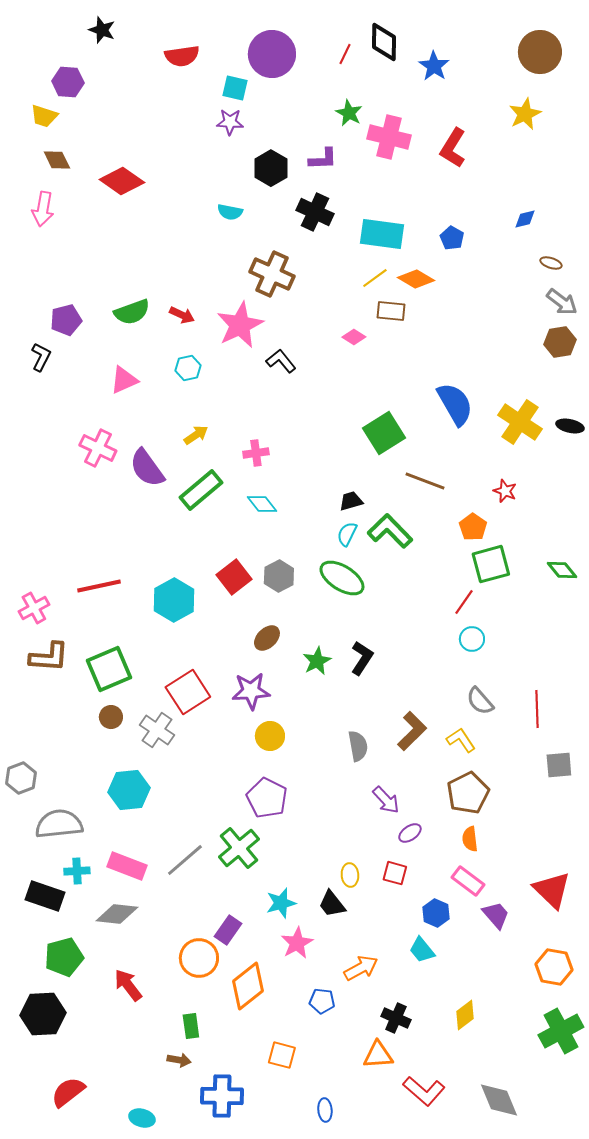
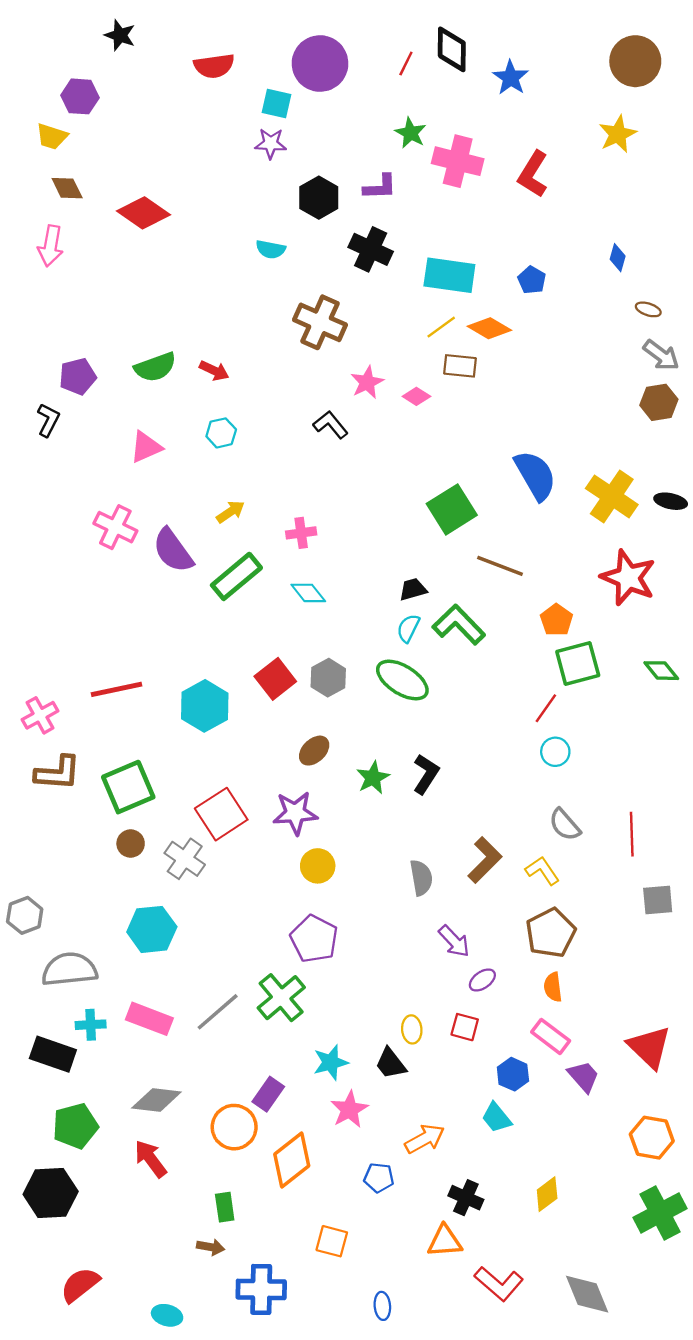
blue diamond: (525, 219) -> (618, 258), turned -60
pink star: (240, 325) -> (367, 382), moved, size x0.6
red star: (505, 491) -> (628, 578), moved, size x2.0
gray diamond: (117, 914) -> (156, 1100), moved

